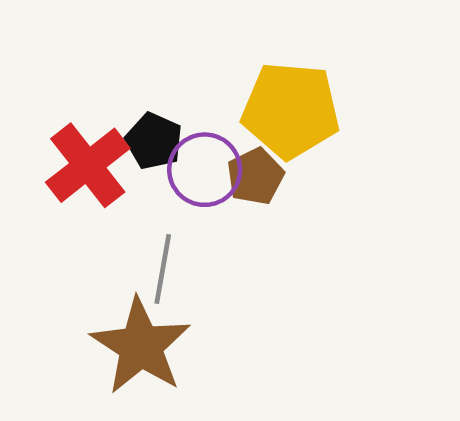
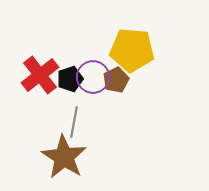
black pentagon: (154, 141) -> (70, 79), moved, turned 30

